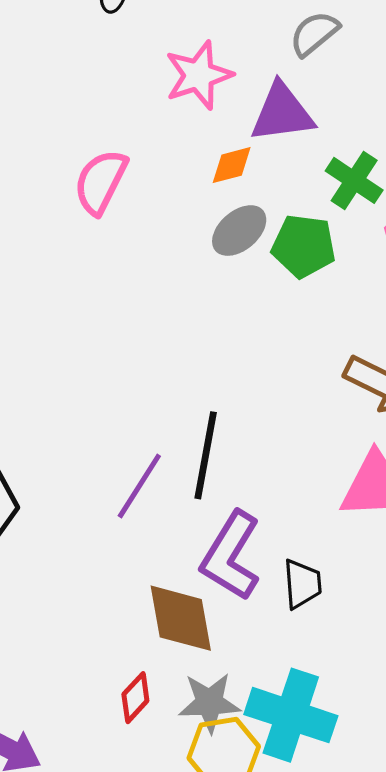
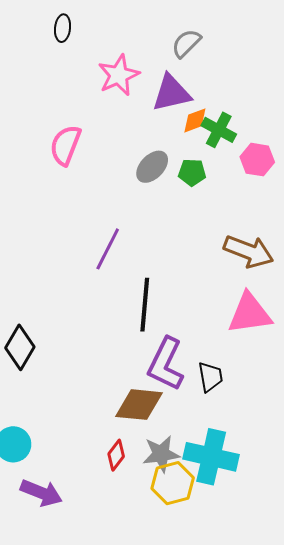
orange diamond: (232, 165) -> (195, 120), moved
green pentagon: (304, 246) -> (192, 172), size x0.7
purple line: (139, 486) -> (108, 249), moved
brown diamond: (181, 618) -> (139, 405), turned -69

